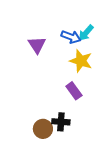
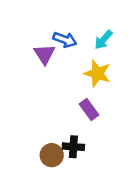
blue arrow: (71, 37) -> (65, 40), moved

